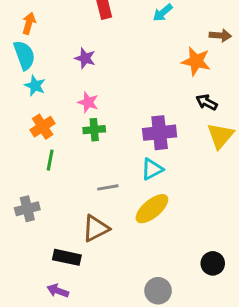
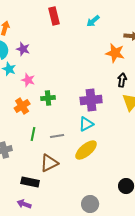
purple star: (85, 58) -> (23, 49), moved
pink star: (88, 102) -> (28, 80), moved
black arrow: (207, 102) -> (122, 80), turned 72
orange cross: (43, 127) -> (22, 106), moved
green line: (50, 160) -> (33, 134), moved

